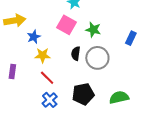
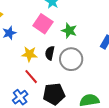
yellow star: (43, 55) -> (29, 54), moved
red line: (47, 78) -> (31, 77), moved

